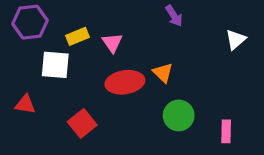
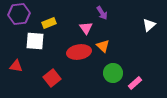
purple arrow: (174, 16) -> (102, 13), moved
pink triangle: (112, 43) -> (86, 28), moved
pink rectangle: (226, 131) -> (135, 83), moved, turned 48

